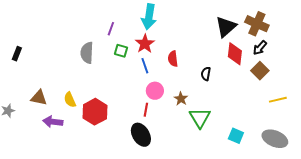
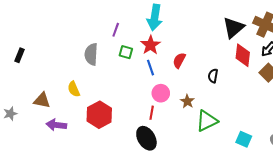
red semicircle: (173, 59) -> (179, 60), turned 35
yellow semicircle: (70, 100) -> (74, 89), moved
green triangle: (200, 118) -> (207, 121), turned 35

